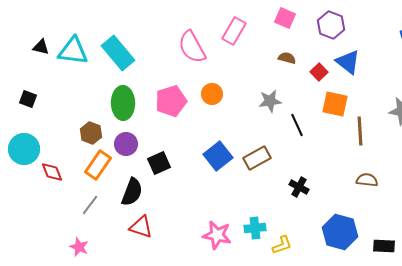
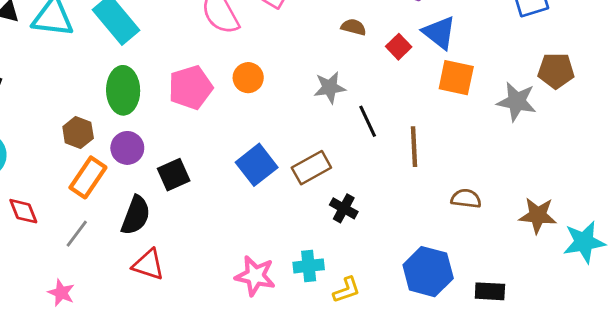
orange square: (335, 104) -> (456, 78), moved
brown line: (360, 131) -> (414, 147), moved
red diamond: (52, 172) -> (23, 211), moved
black cross: (299, 187) -> (344, 208), moved

